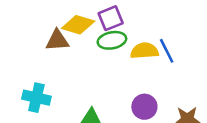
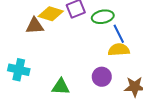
green ellipse: (112, 40) -> (103, 17), moved
yellow semicircle: (144, 51) -> (119, 50), moved

